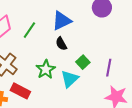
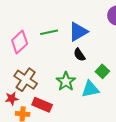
green line: (29, 30) -> (49, 32), moved, turned 48
cyan triangle: (70, 79) -> (90, 89), turned 36

